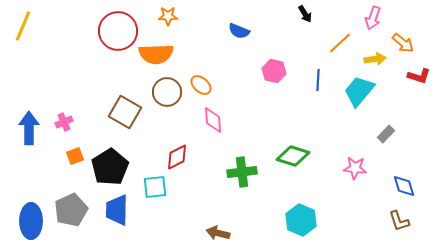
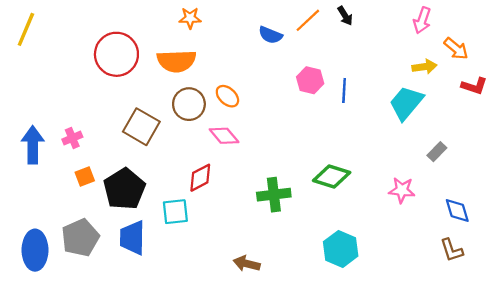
red circle: (118, 31) -> (116, 54), moved
orange line: (340, 43) -> (308, 20), moved
blue line: (318, 80) -> (344, 90), moved
pink diamond: (213, 120) -> (224, 136), moved, turned -36

